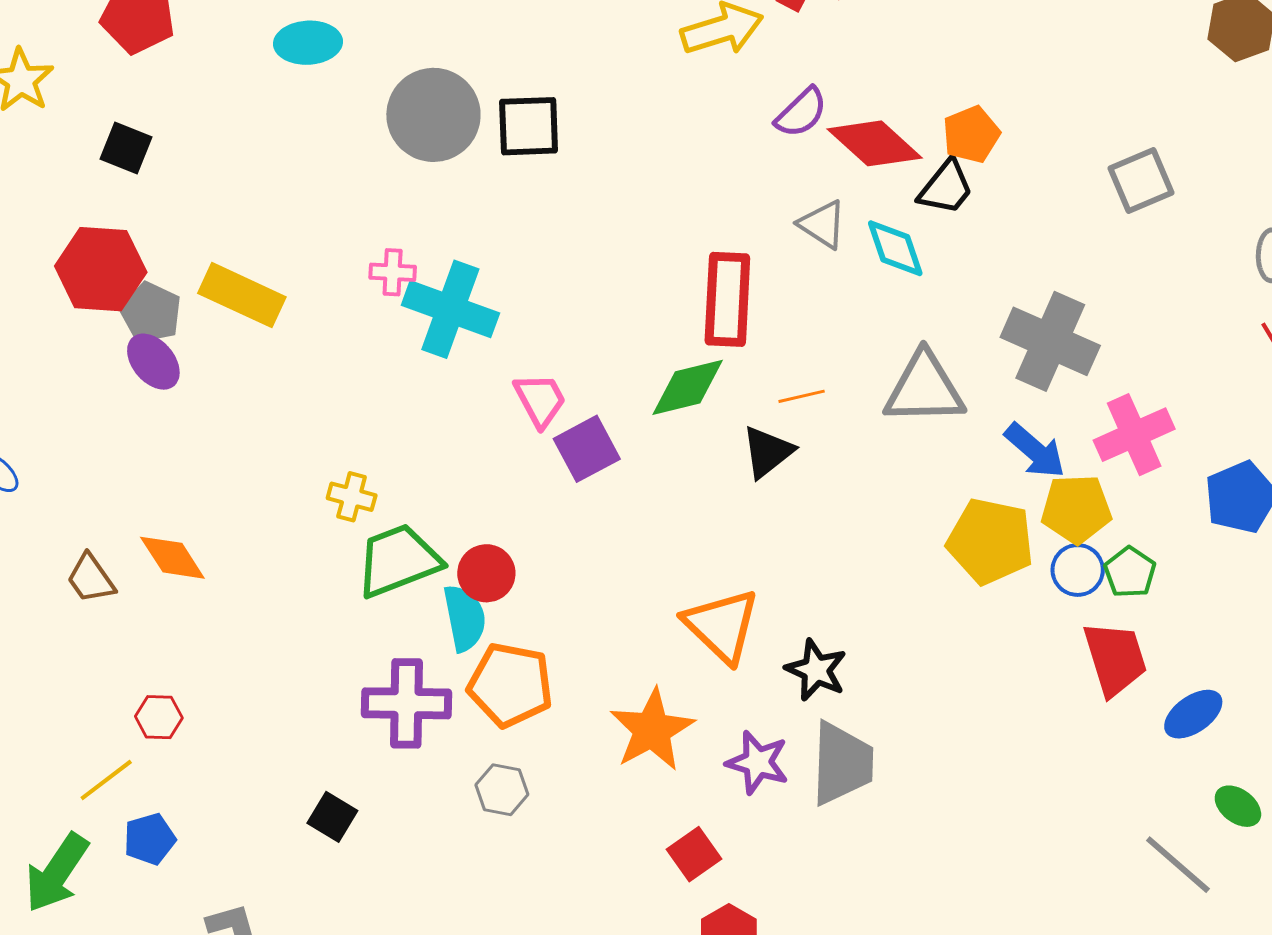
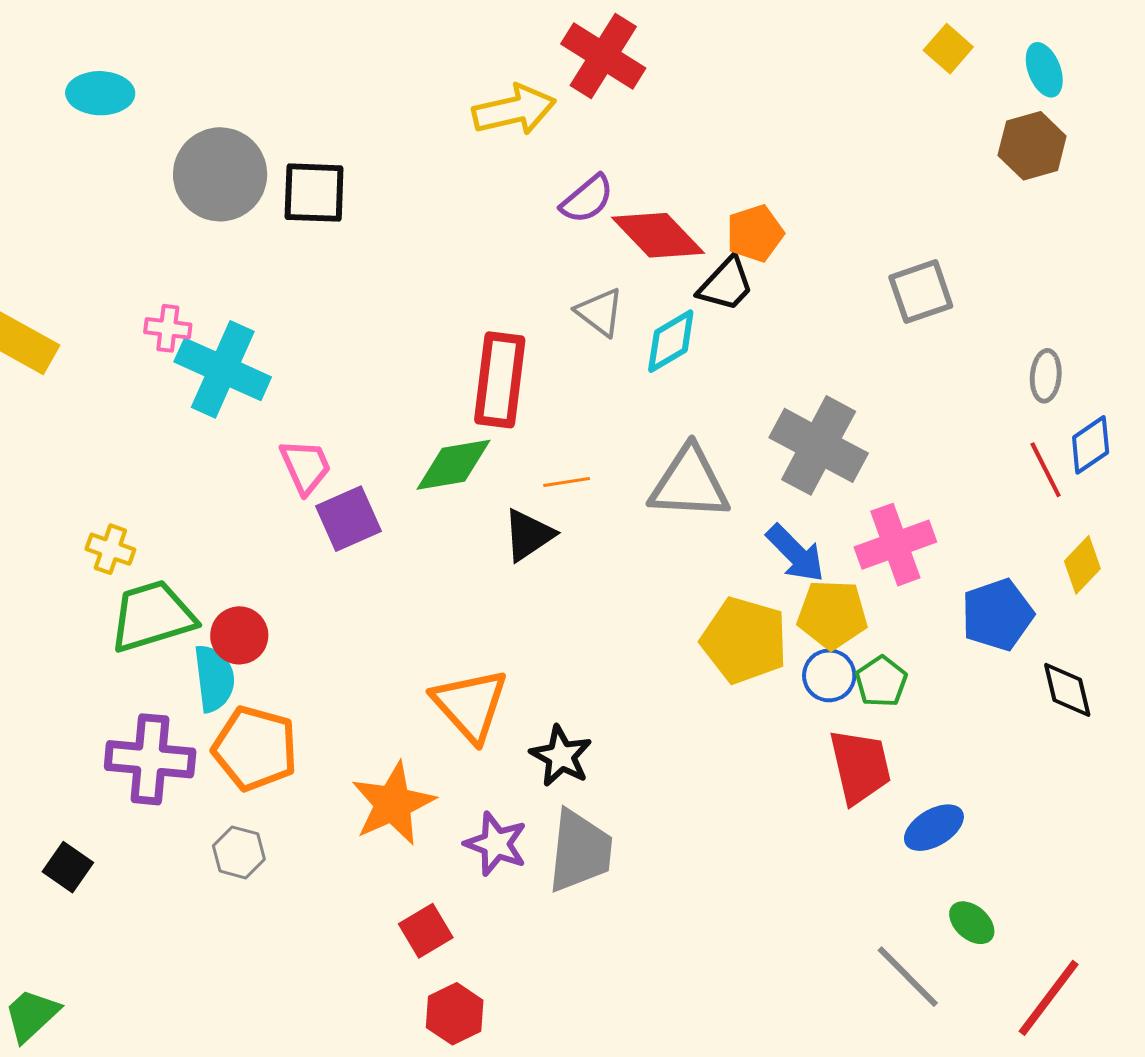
cyan diamond: (895, 248) -> (671, 341), turned 74

